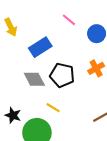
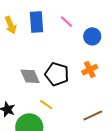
blue rectangle: (40, 47) -> (37, 22), moved, turned -65

